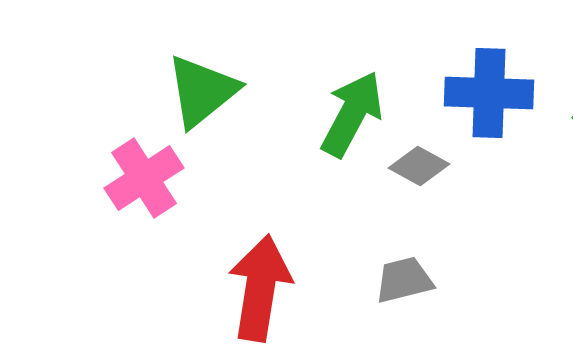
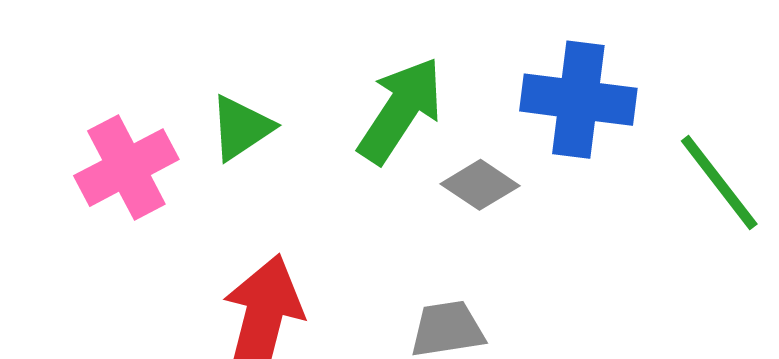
green triangle: (202, 91) -> (241, 128), moved, size x0.7

